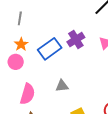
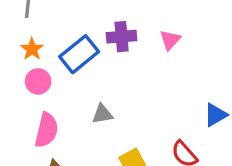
purple cross: (76, 40) -> (122, 37), turned 30
pink circle: (16, 62) -> (38, 81), moved

